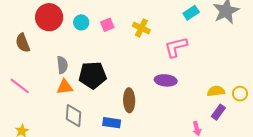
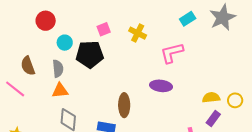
red circle: (49, 17) -> (46, 21), size x0.7
cyan circle: (81, 22) -> (65, 43), moved
brown semicircle: (23, 43) -> (28, 66), moved
black pentagon: (93, 75) -> (90, 54), moved

